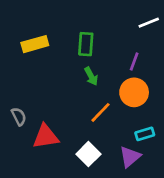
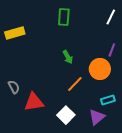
white line: (149, 23) -> (111, 17), turned -42
yellow rectangle: (35, 44) -> (15, 33), moved
green rectangle: (86, 44) -> (64, 17), moved
purple line: (134, 62) -> (112, 50), moved

